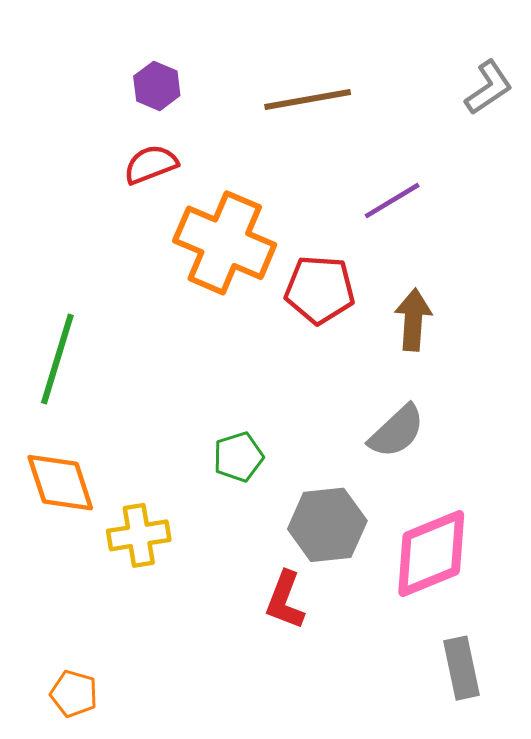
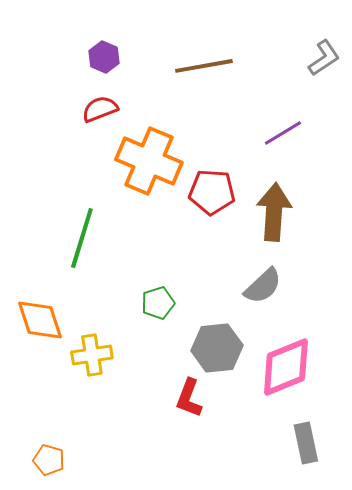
purple line: (392, 201) -> (283, 133), moved
brown arrow: (413, 320) -> (274, 212), size x1.4
green line: (57, 359) -> (82, 238), moved

